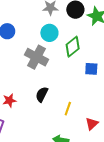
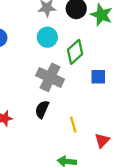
gray cross: (37, 57) -> (50, 77), moved
yellow line: (68, 109) -> (73, 124), turned -32

